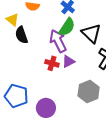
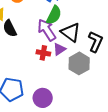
black triangle: (91, 33) -> (71, 32), moved
gray hexagon: (89, 91) -> (79, 63), moved

